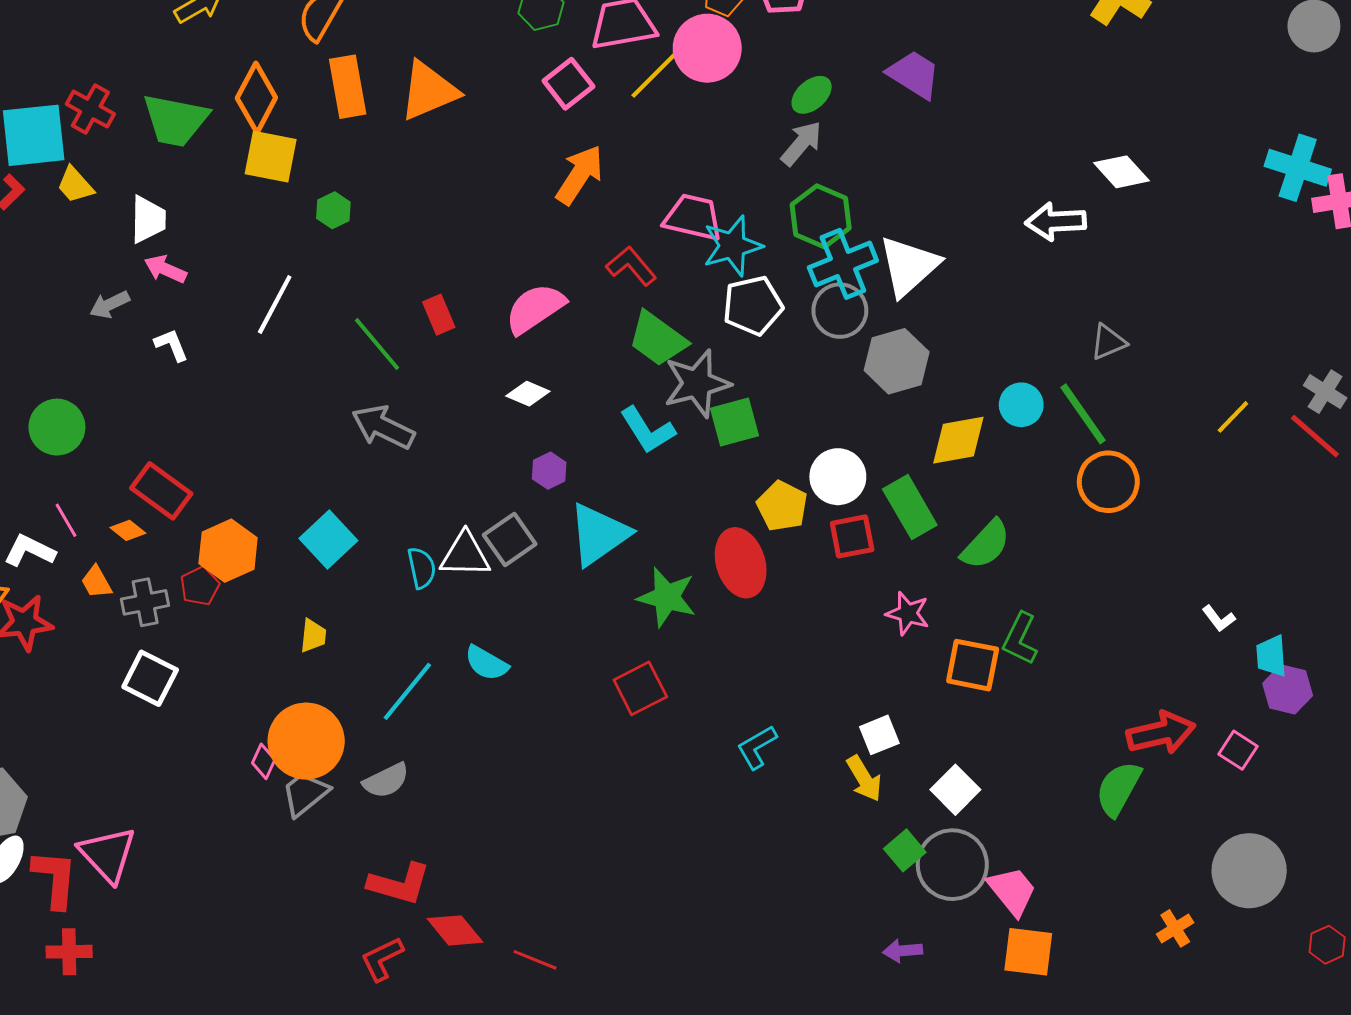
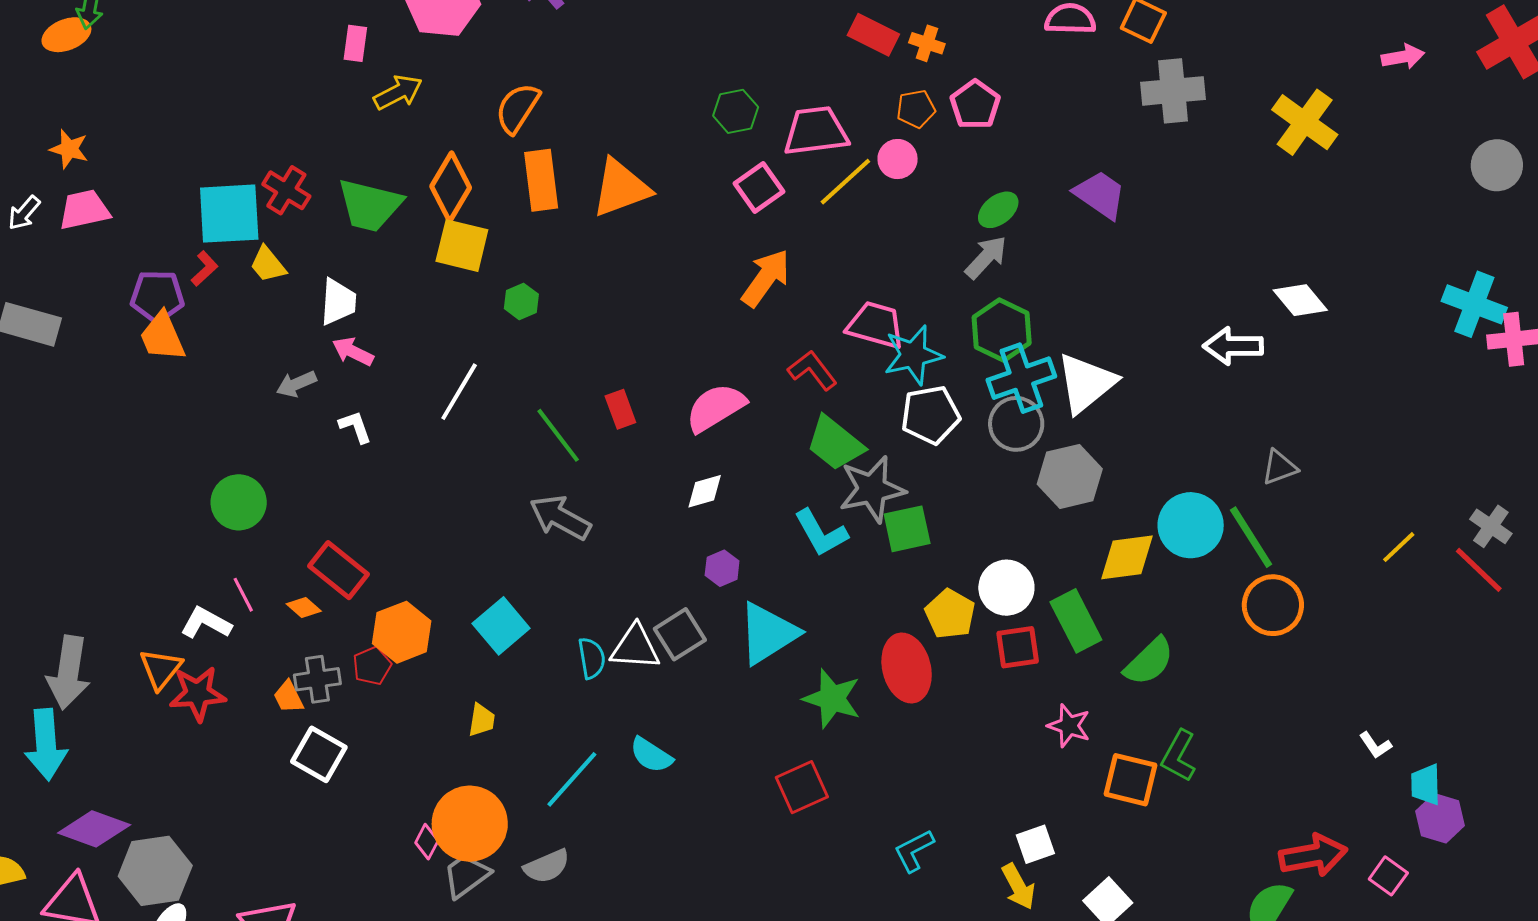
pink circle: (707, 48) -> (898, 159), size x0.6
white diamond: (528, 394) -> (705, 491), turned -42
cyan circle: (1021, 405) -> (1191, 525), size x1.5
orange trapezoid: (96, 582) -> (288, 697), moved

